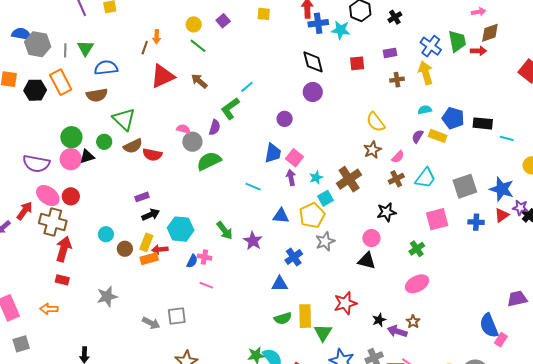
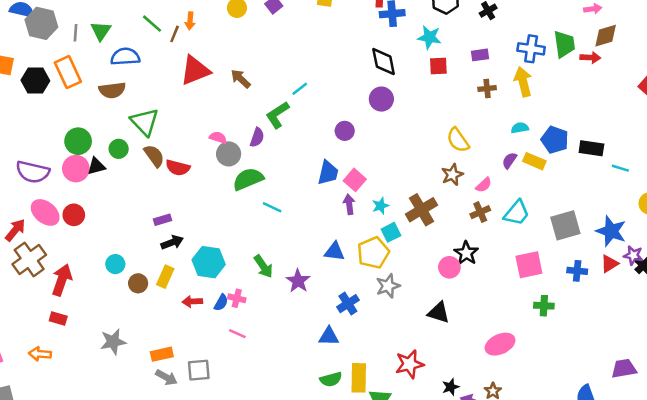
cyan star: (341, 30) -> (429, 37), moved
green line: (198, 46) -> (152, 24), moved
blue cross: (431, 46) -> (531, 49), turned -30
brown semicircle: (133, 146) -> (154, 156), turned -102
cyan line: (253, 187) -> (272, 207), moved
black star: (387, 212) -> (466, 253), turned -30
brown cross: (53, 222) -> (29, 259), moved, turned 36
pink circle: (371, 238) -> (449, 267), moved
red arrow: (160, 249) -> (192, 301), moved
green cross: (417, 249) -> (544, 306), moved, turned 35
orange rectangle: (149, 259) -> (162, 354), moved

